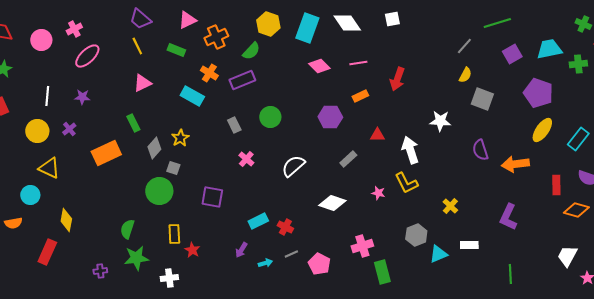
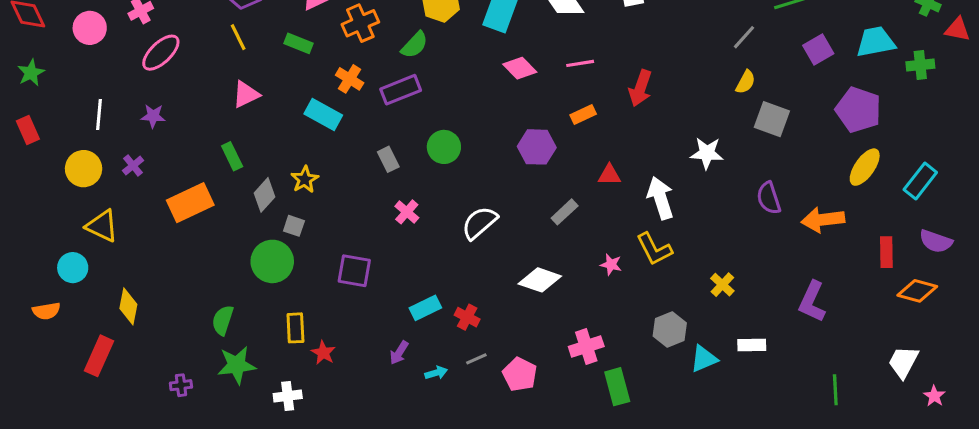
green line: (510, 274) -> (835, 390), moved

